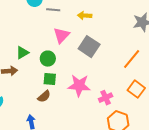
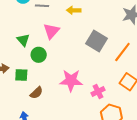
gray square: (89, 47) -> (96, 41), moved
green triangle: (22, 53) -> (23, 40), moved, turned -40
green square: (50, 79) -> (21, 75), moved

